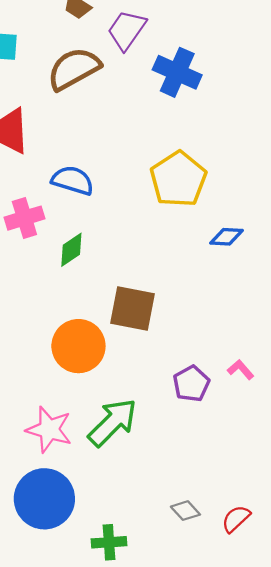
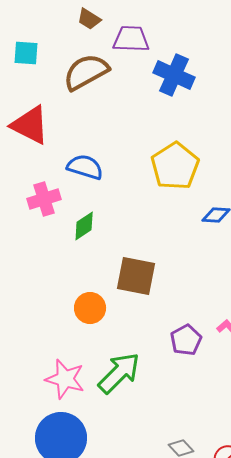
purple trapezoid: (127, 30) -> (131, 39), turned 57
orange circle: (78, 346) -> (90, 308), size x0.7

